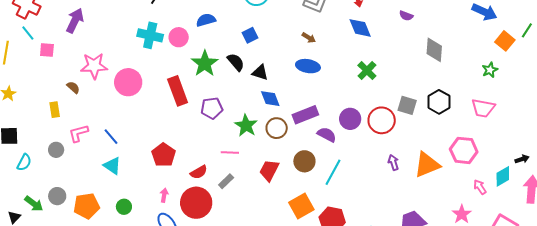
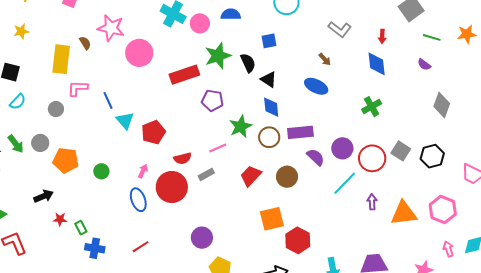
red rectangle: (178, 91) -> (184, 75), turned 76
yellow rectangle: (55, 110) -> (61, 59), size x1.8
gray circle: (56, 150) -> (56, 109), moved
pink line: (230, 153) -> (218, 148), turned -42
cyan triangle: (112, 166) -> (125, 120), moved
cyan line: (333, 172) -> (345, 183), moved

